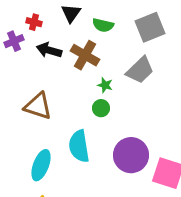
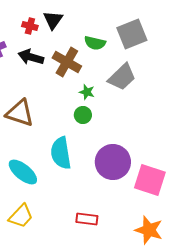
red cross: (34, 22) -> (30, 26), moved
green semicircle: (103, 25) -> (95, 43), moved
cyan ellipse: (41, 165) -> (23, 172), turned -72

